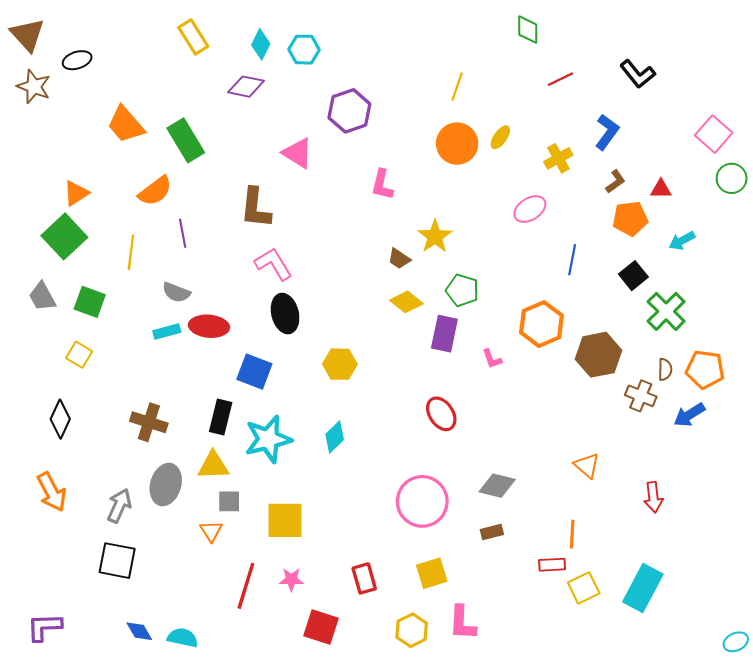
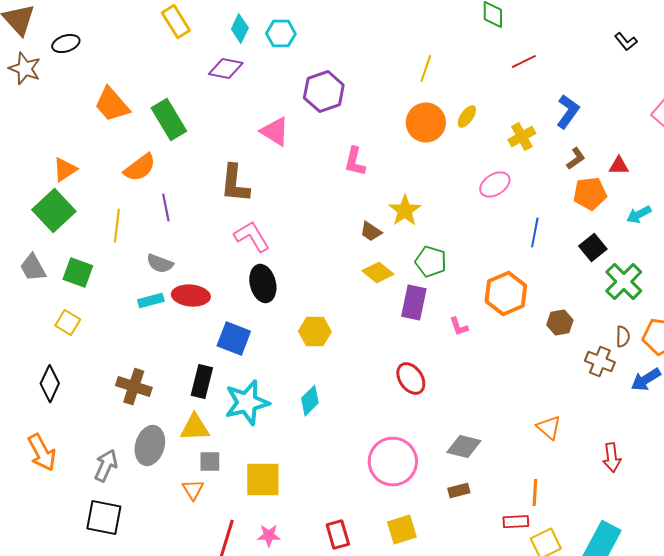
black L-shape: (638, 74) -> (626, 42), moved, size x0.7
brown hexagon: (599, 355) -> (560, 323), size x0.6

